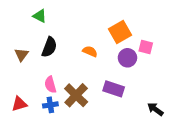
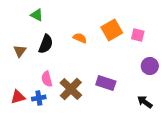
pink square: (146, 47) -> (138, 35), moved
orange semicircle: (90, 51) -> (80, 38), moved
purple circle: (127, 58) -> (150, 66), moved
blue cross: (50, 105) -> (39, 98), moved

